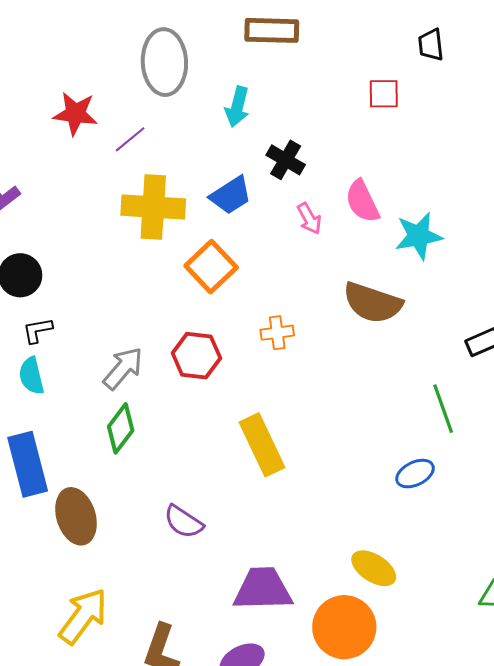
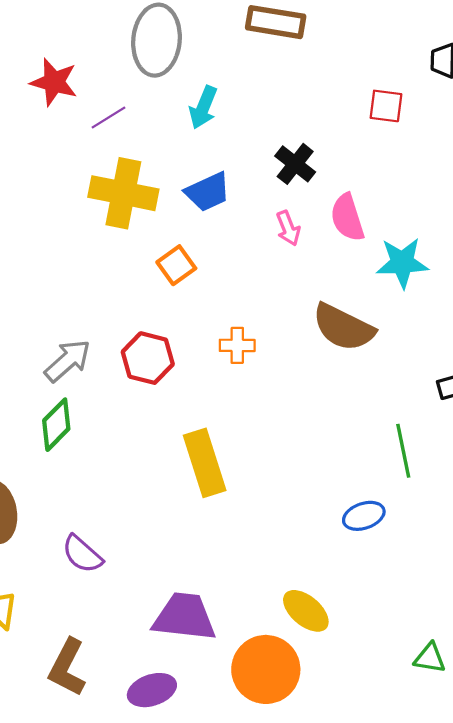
cyan arrow: (237, 107) -> (203, 107), moved
black cross: (286, 160) -> (295, 164), moved
orange square: (211, 267) -> (176, 265), size x0.7
purple semicircle: (184, 522) -> (82, 554), moved

